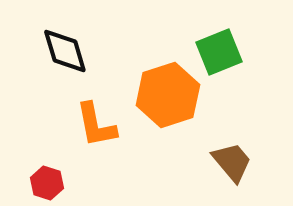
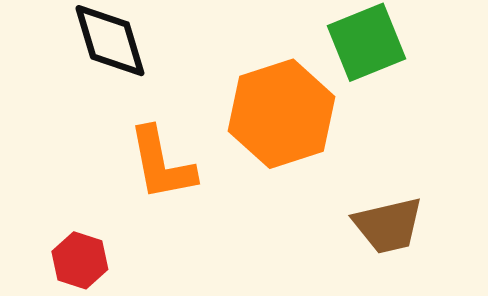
brown trapezoid: (232, 162) -> (388, 225), turned 117

